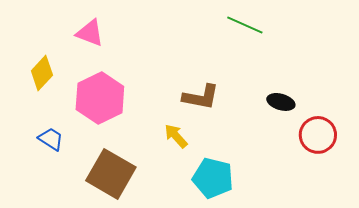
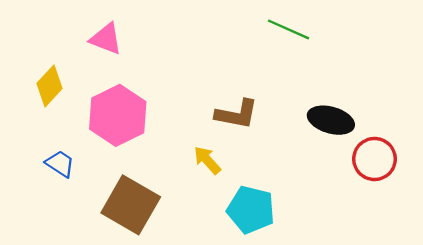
black ellipse: (281, 102) -> (331, 120), size x1.4

